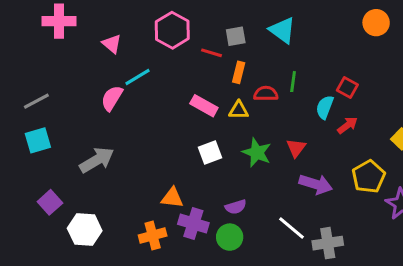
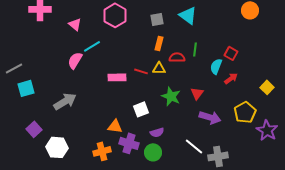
red line: (211, 53) -> (141, 71), moved
gray line: (36, 101) -> (14, 68), moved
pink rectangle: (204, 106) -> (117, 77), moved, turned -30
white square: (210, 152) -> (141, 109), moved

